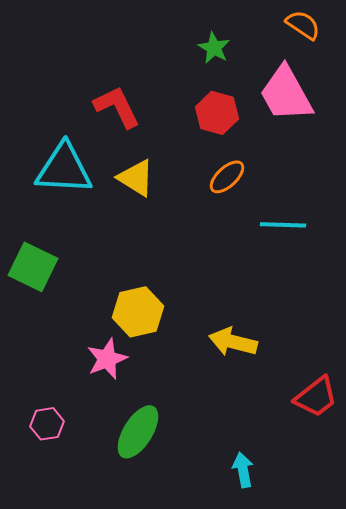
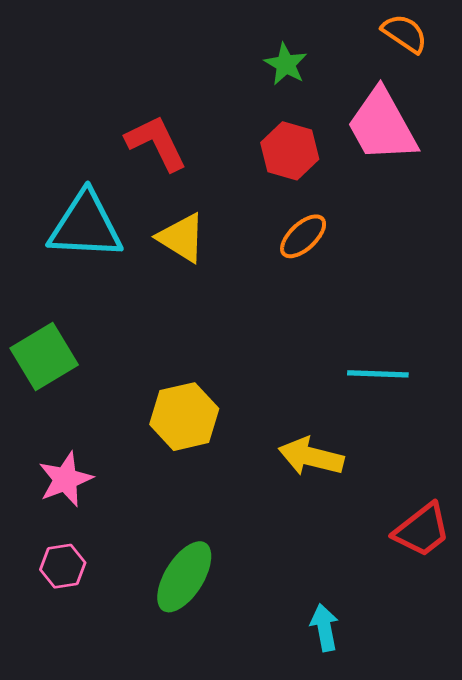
cyan line: (283, 225) -> (378, 374), moved
green square: (33, 267) -> (44, 357), turned 33
pink star: (107, 359) -> (65, 479), moved

